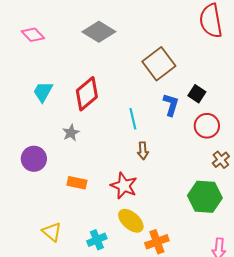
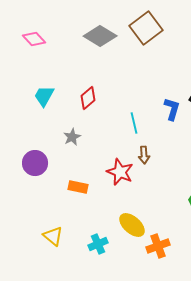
brown square: (159, 64) -> (146, 28), moved
red diamond: (87, 94) -> (88, 98), size x0.7
red star: (124, 186) -> (120, 172), moved

